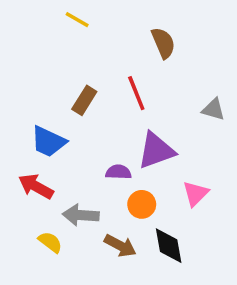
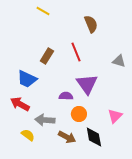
purple triangle: (156, 151) -> (87, 84), turned -45
pink triangle: (196, 194) -> (115, 116), moved

